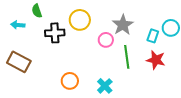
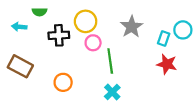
green semicircle: (37, 11) -> (40, 12), turned -72
pink circle: (106, 40) -> (93, 43), moved
green line: (127, 57) -> (110, 61), moved
orange circle: (70, 81) -> (63, 82), moved

